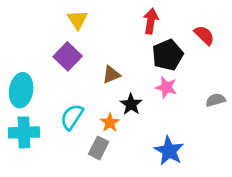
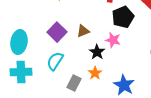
purple square: (68, 56) -> (57, 32), moved
pink star: (166, 87) -> (113, 40), moved
orange star: (110, 123) -> (95, 73), moved

